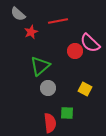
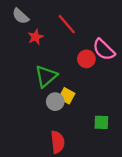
red line: (58, 21) -> (67, 24), turned 60
yellow square: (85, 89) -> (67, 96), moved
green square: (67, 113) -> (101, 122), moved

